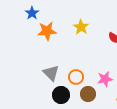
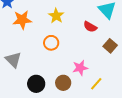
gray triangle: (51, 73) -> (13, 60), moved
orange circle: (76, 77) -> (51, 43), moved

